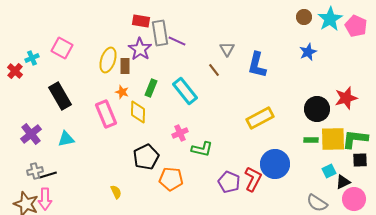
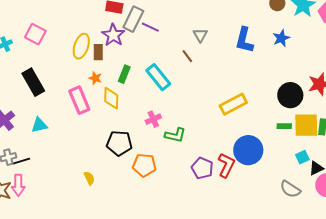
gray rectangle: (160, 33) -> (133, 19), turned 35
blue L-shape: (257, 65) -> (244, 40), moved
black pentagon: (146, 157) -> (119, 143), turned 30

